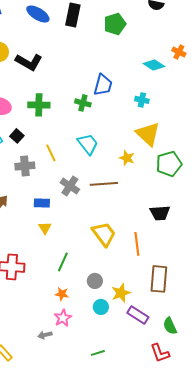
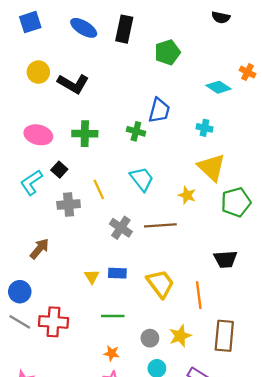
green pentagon: (115, 24) -> (167, 52), moved
blue rectangle: (42, 203) -> (117, 273), moved
green line: (63, 262) -> (113, 316), turned 66
yellow star: (121, 293) -> (180, 336), moved

